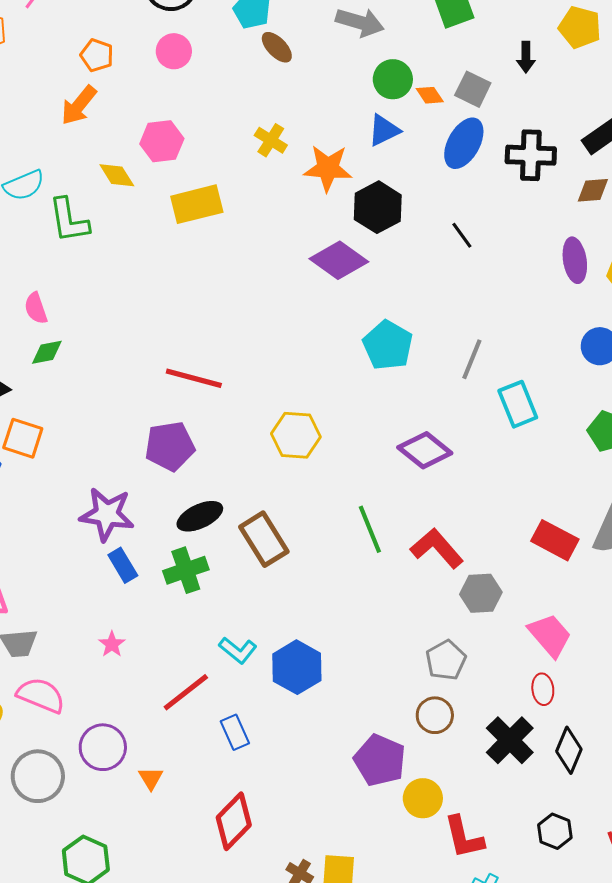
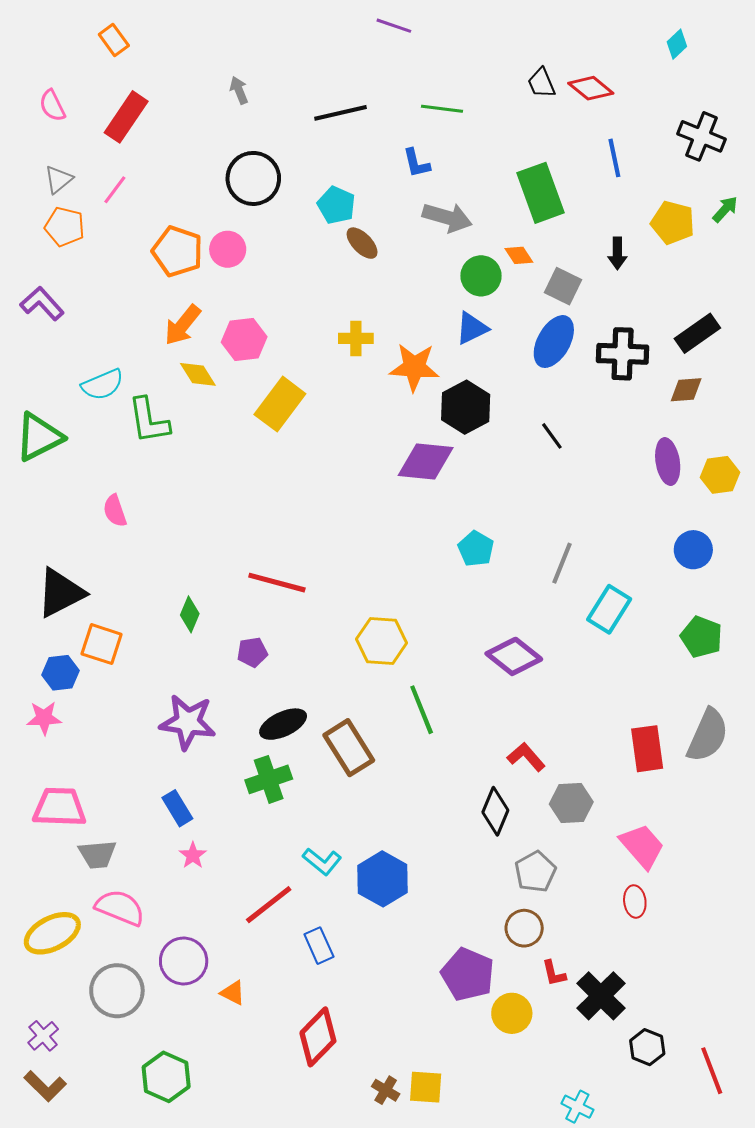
pink circle: (174, 51) -> (228, 249), moved
orange pentagon: (97, 55) -> (177, 251), size x1.5
orange diamond: (430, 95) -> (519, 255), moved
orange arrow: (79, 105) -> (183, 325), moved
yellow cross: (271, 140) -> (356, 338), turned -32
yellow rectangle: (197, 204) -> (280, 404), turned -39
purple diamond: (339, 260) -> (426, 462), turned -30
cyan pentagon: (388, 345) -> (476, 549), size x0.7
green diamond: (47, 352) -> (190, 614), moved, turned -56
cyan rectangle: (518, 404) -> (609, 609), turned 54
purple pentagon: (170, 446) -> (252, 652), size x0.6
green line: (370, 529) -> (422, 710), moved
red rectangle: (555, 540) -> (647, 749), turned 54
red L-shape: (437, 548) -> (526, 757), size x0.7
blue rectangle: (123, 565) -> (177, 808), moved
black cross: (510, 740) -> (601, 996), moved
black diamond: (569, 750) -> (495, 811), moved
orange triangle: (151, 778) -> (233, 993), turned -32
red L-shape: (464, 837) -> (554, 973), moved, size x0.6

